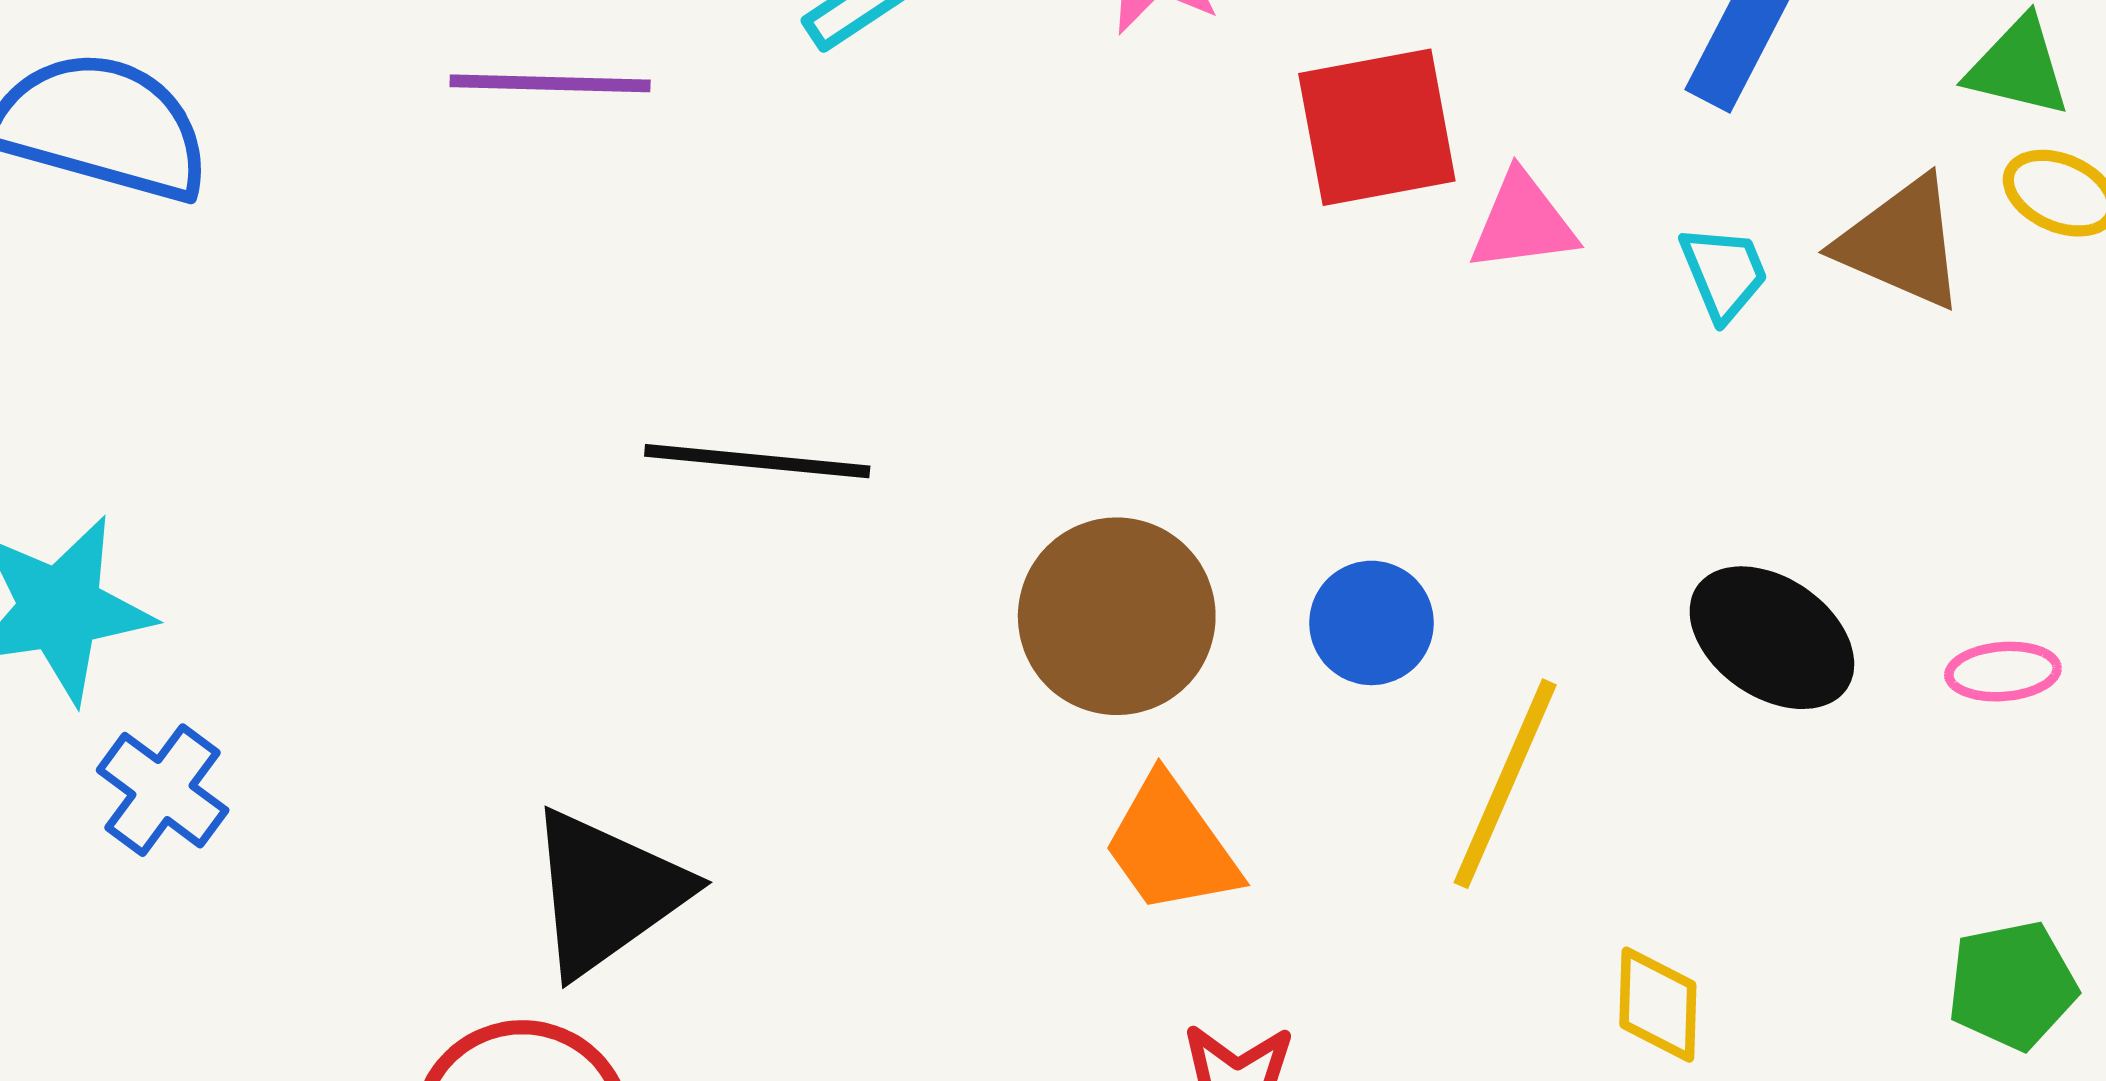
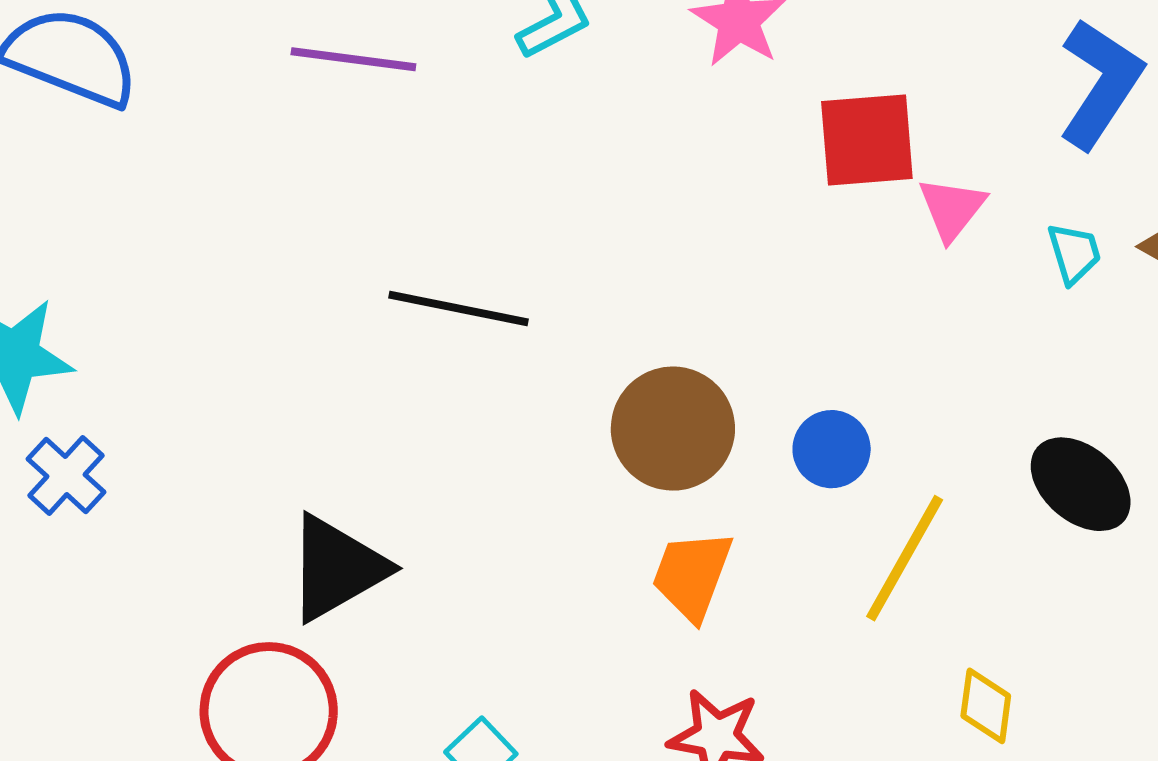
pink triangle: (1523, 222) -> (952, 209), turned -50
orange trapezoid: (1171, 845) -> (692, 575), turned 50

